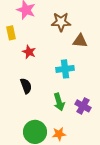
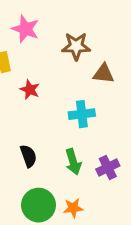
black semicircle: (26, 86) -> (28, 156), moved
purple cross: (83, 106) -> (108, 168), turned 35

